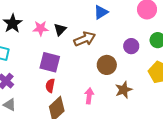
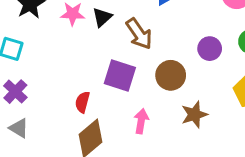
brown arrow: (85, 39) -> (139, 34), turned 75
purple square: (50, 62) -> (120, 75), moved

